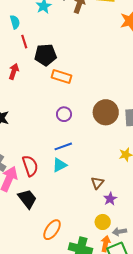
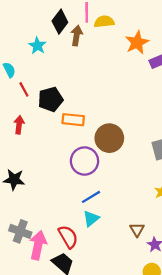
brown circle: (106, 112) -> (109, 138), moved
purple circle: (64, 114) -> (84, 161), size x1.6
red semicircle: (30, 166) -> (68, 237), moved

